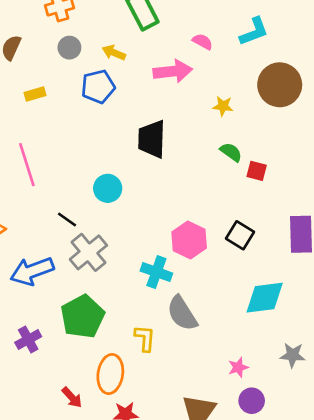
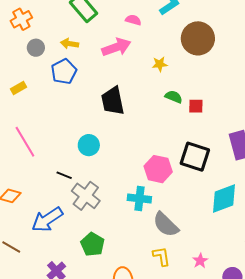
black square: (240, 235) -> (195, 157), size x1.4
green pentagon: (82, 317) -> (93, 244), size x0.7
yellow L-shape: (145, 338) -> (161, 256), moved
pink star: (238, 367) -> (200, 261), moved

